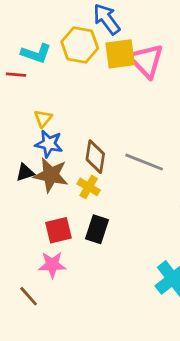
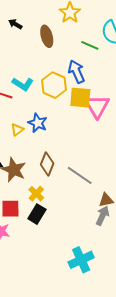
blue star: (49, 144) -> (38, 123), moved
yellow cross: (89, 187) -> (36, 194), moved

